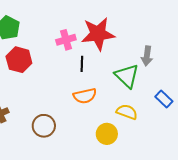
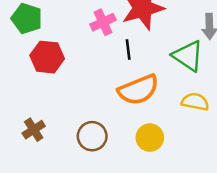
orange semicircle: (85, 96) -> (138, 90), size x1.4
yellow circle: (107, 134) -> (150, 138), moved

